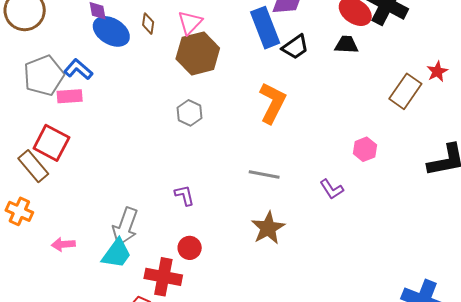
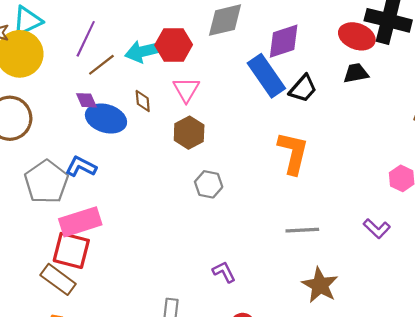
brown hexagon: (198, 53) -> (189, 133), moved, size x0.7
pink rectangle: (70, 96) -> (80, 222), moved, size x1.5

